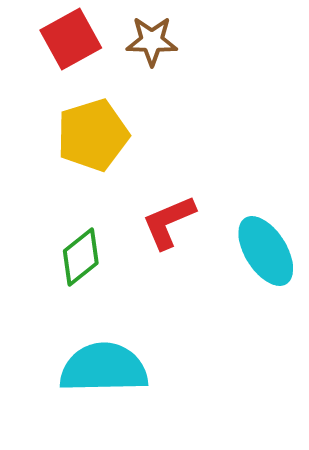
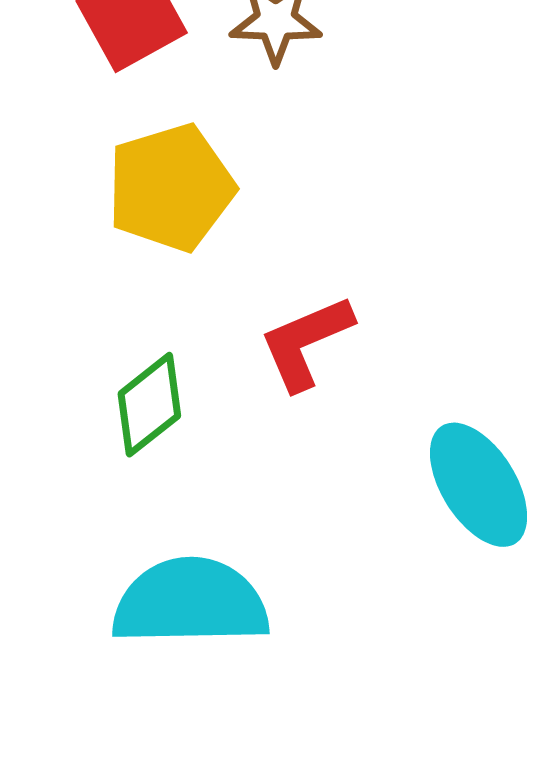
cyan ellipse: (266, 251) -> (479, 485), moved

